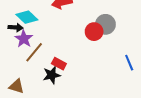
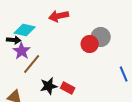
cyan diamond: (27, 17) -> (25, 30), turned -30
red rectangle: (59, 64) -> (68, 88), moved

